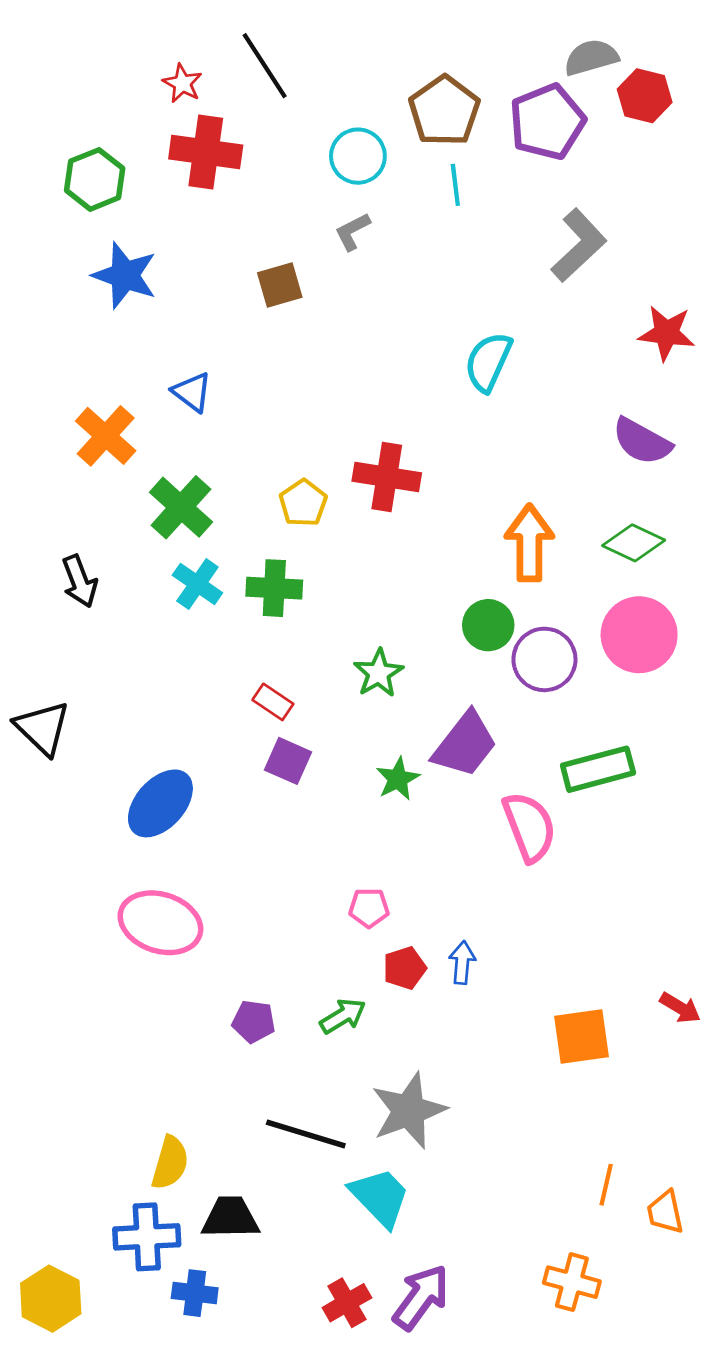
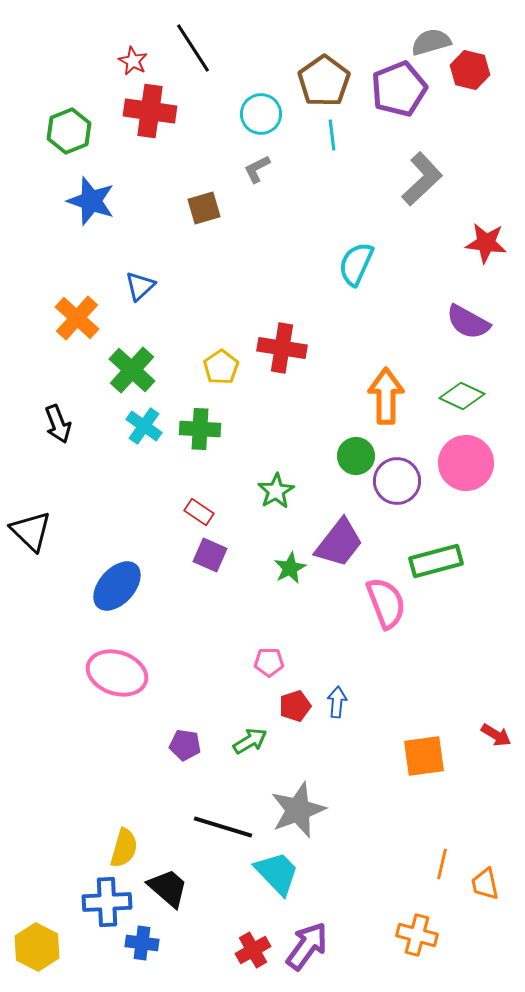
blue triangle: (192, 392) -> (140, 286), turned 40
black trapezoid: (230, 1218) -> (168, 888), turned 42

